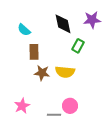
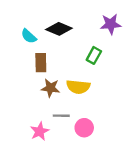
black diamond: (63, 24) -> (59, 29), moved, turned -55
pink star: (22, 106) -> (40, 131), moved
gray line: (54, 115) -> (61, 116), moved

